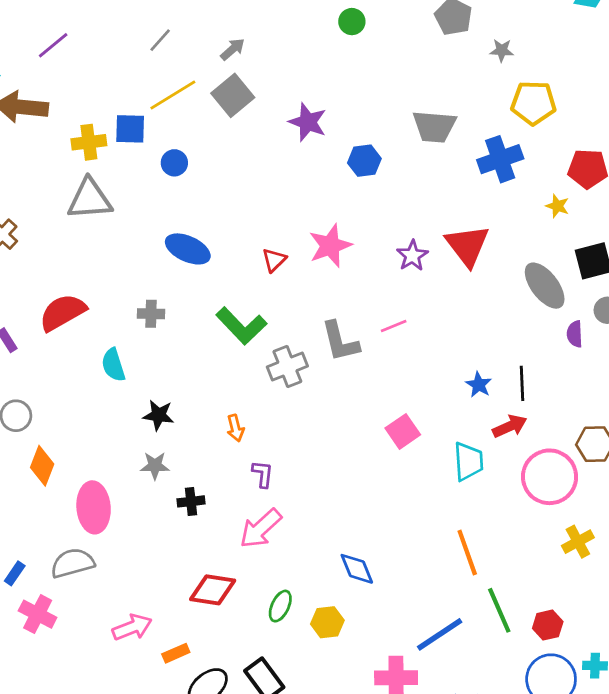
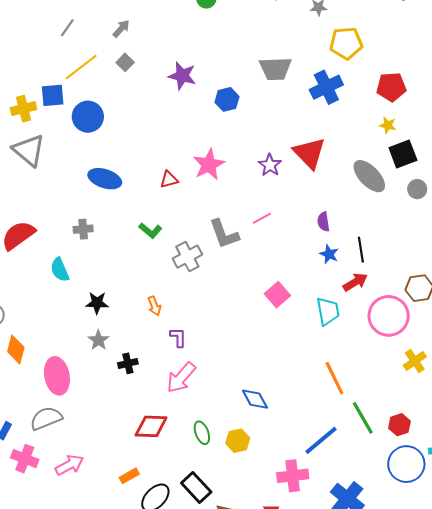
gray square: (233, 95) -> (125, 62), size x0.6
blue circle: (174, 163) -> (88, 117), size x1.6
gray triangle: (90, 199) -> (29, 150), turned 51
yellow star: (557, 206) -> (388, 125), moved
red triangle: (274, 260) -> (169, 180), turned 36
green L-shape: (241, 326) -> (150, 231), size x0.6
purple semicircle: (575, 334) -> (323, 222), moved
gray star: (155, 466) -> (98, 340), turned -30
green ellipse: (280, 606) -> (202, 433), turned -40
pink arrow: (132, 627) -> (69, 465), moved

